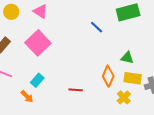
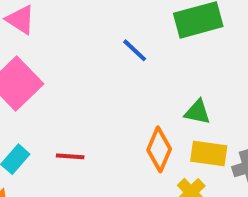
red line: (76, 90) -> (70, 156), moved

